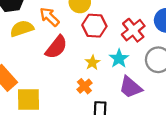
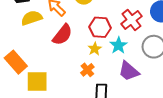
red hexagon: (94, 26) -> (100, 27), moved

